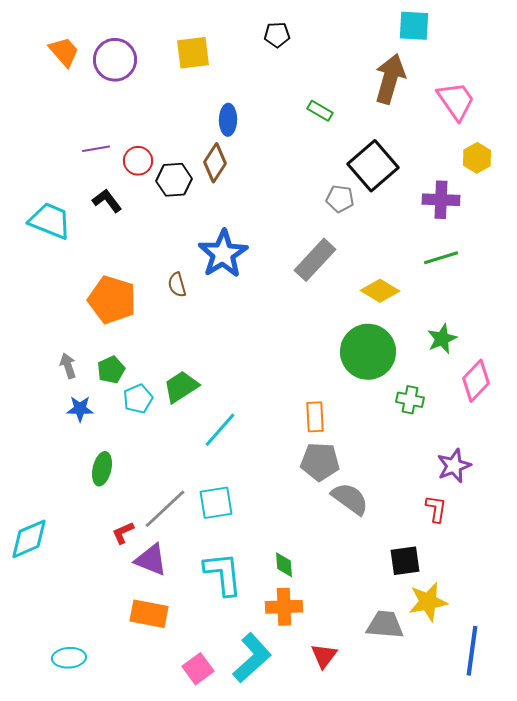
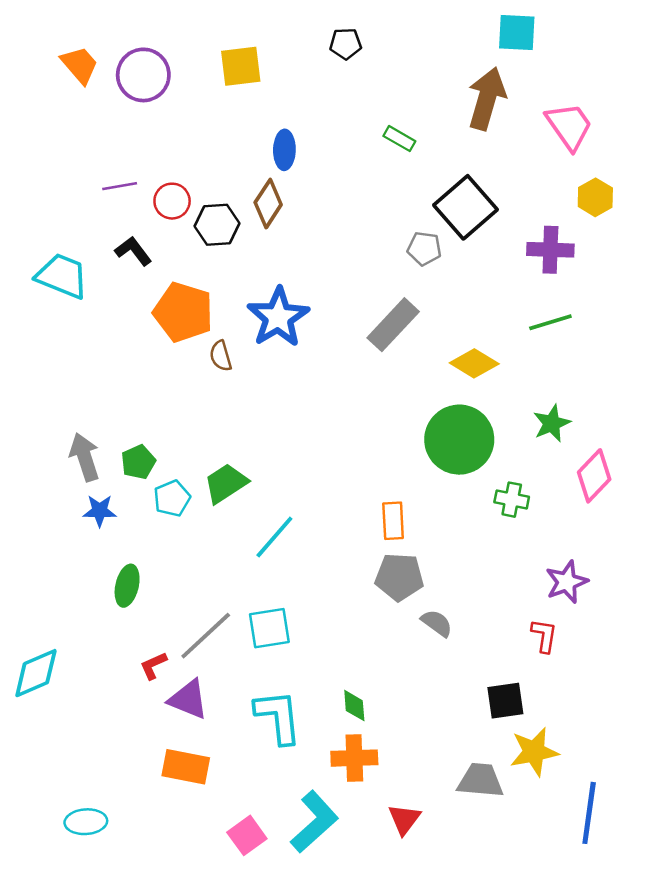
orange pentagon: (112, 300) -> (183, 312), moved
gray arrow: (68, 366) -> (85, 457), size x1.5
gray semicircle: (350, 499) -> (437, 623), size x0.7

